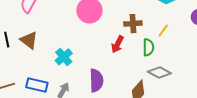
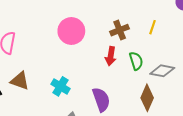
green semicircle: (148, 47) -> (136, 61), moved

